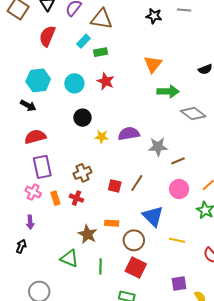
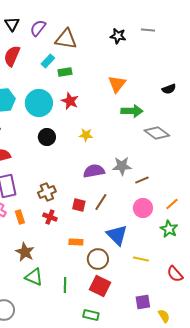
cyan circle: (74, 83) -> (39, 103), size x1.4
purple semicircle: (129, 134) -> (94, 171), moved
yellow star: (102, 137) -> (86, 135), moved
red cross: (76, 198) -> (50, 217), moved
brown star: (88, 234) -> (25, 252), moved

